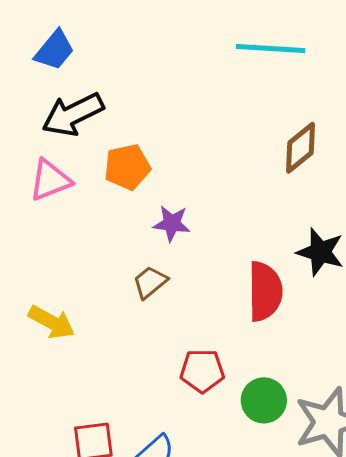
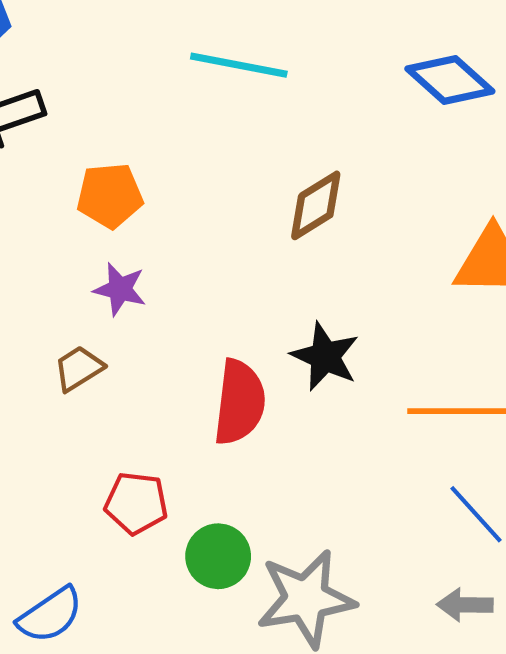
cyan line: (271, 48) -> (239, 65), moved
orange pentagon: (127, 167) -> (110, 196), moved

